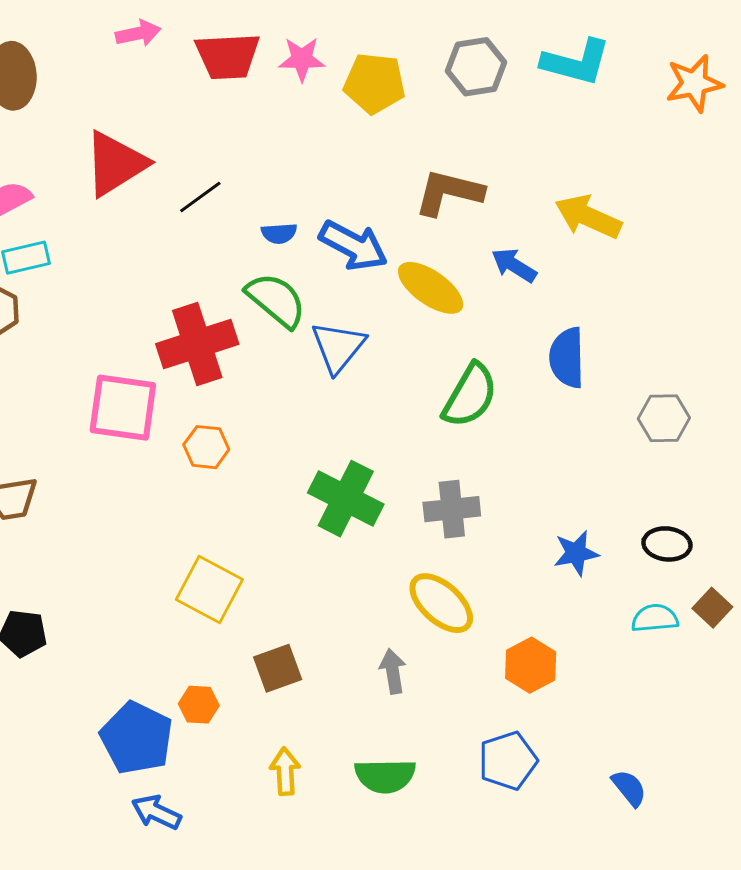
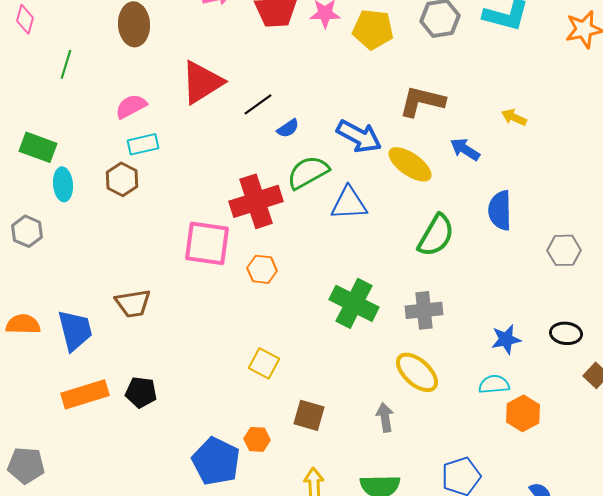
yellow arrow: (588, 217) -> (514, 117), size x0.6
blue semicircle: (279, 233) -> (288, 128), moved, turned -30
green semicircle: (276, 300) -> (308, 172), turned -69
blue triangle: (338, 347) -> (349, 203), turned 48
yellow square: (209, 589) -> (264, 363), size x0.7
cyan semicircle: (655, 618) -> (494, 384), moved
orange hexagon: (531, 665) -> (523, 413), moved
brown square: (278, 668) -> (309, 415), turned 36

